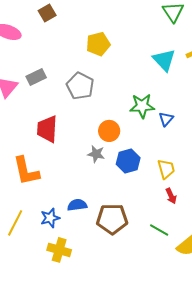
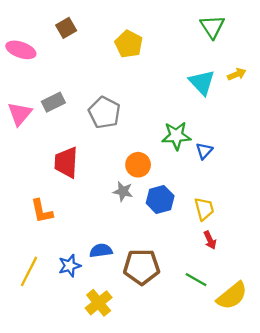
yellow pentagon: (98, 44) -> (129, 44), moved, turned -30
orange L-shape: (26, 171) -> (42, 211), size x0.7
yellow cross: (59, 250) -> (99, 303), moved, turned 35

